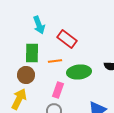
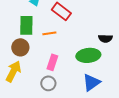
green ellipse: (79, 72) -> (88, 55), moved

